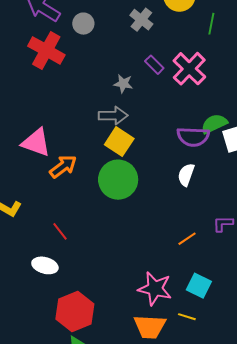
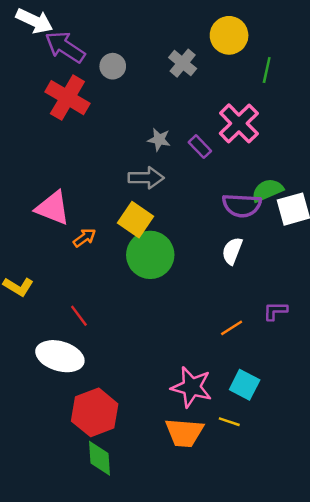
purple rectangle: (154, 65) -> (200, 147), moved
yellow square: (119, 142) -> (135, 220), moved
orange arrow: (63, 166) -> (84, 238), size x0.7
white ellipse: (45, 265) -> (60, 356), size x1.5

